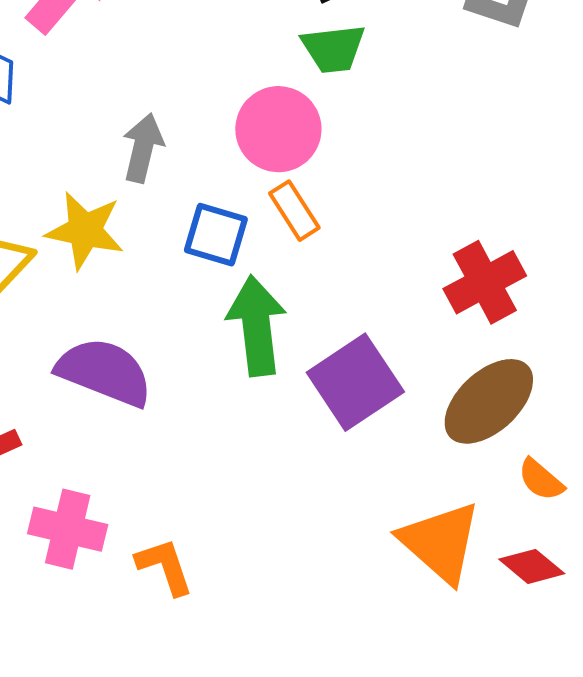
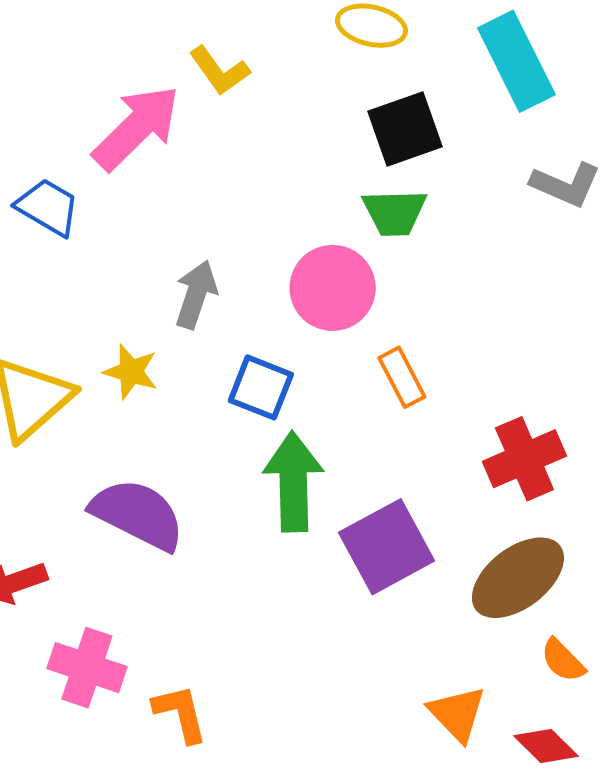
orange rectangle: (294, 211) -> (402, 377), moved
yellow star: (85, 230) -> (131, 372), size x0.7
orange triangle: (440, 542) -> (457, 714), size x0.7

